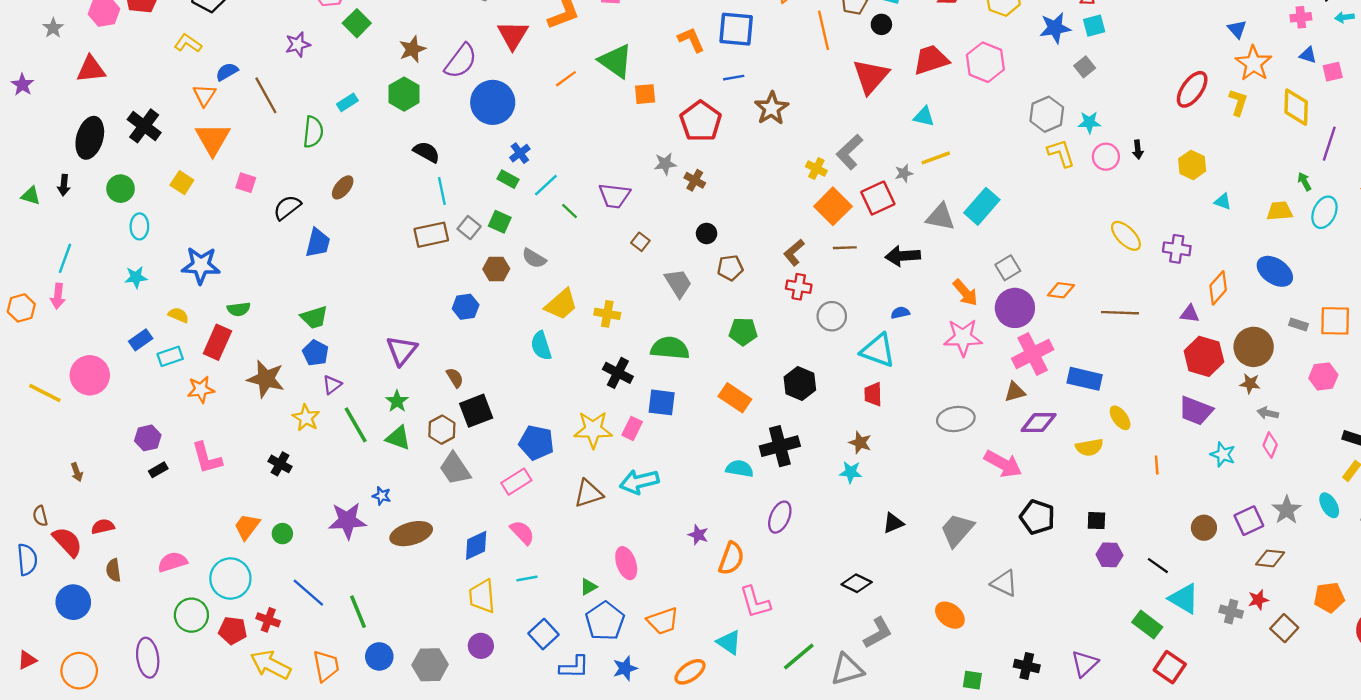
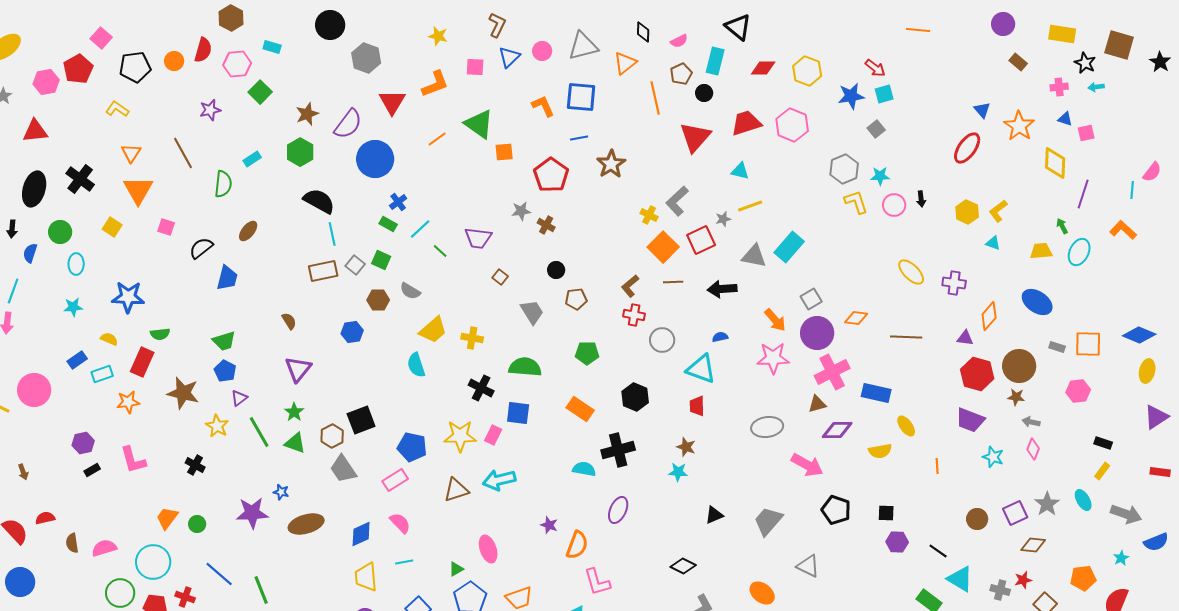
blue triangle: (1237, 29) -> (982, 110), moved
blue semicircle: (227, 72) -> (30, 253), moved, turned -42
yellow L-shape: (1238, 102) -> (998, 211), moved, turned -145
black semicircle: (427, 152) -> (319, 201), size x1.4
brown semicircle: (455, 378) -> (289, 321), moved
brown semicircle: (113, 570) -> (72, 543), moved

